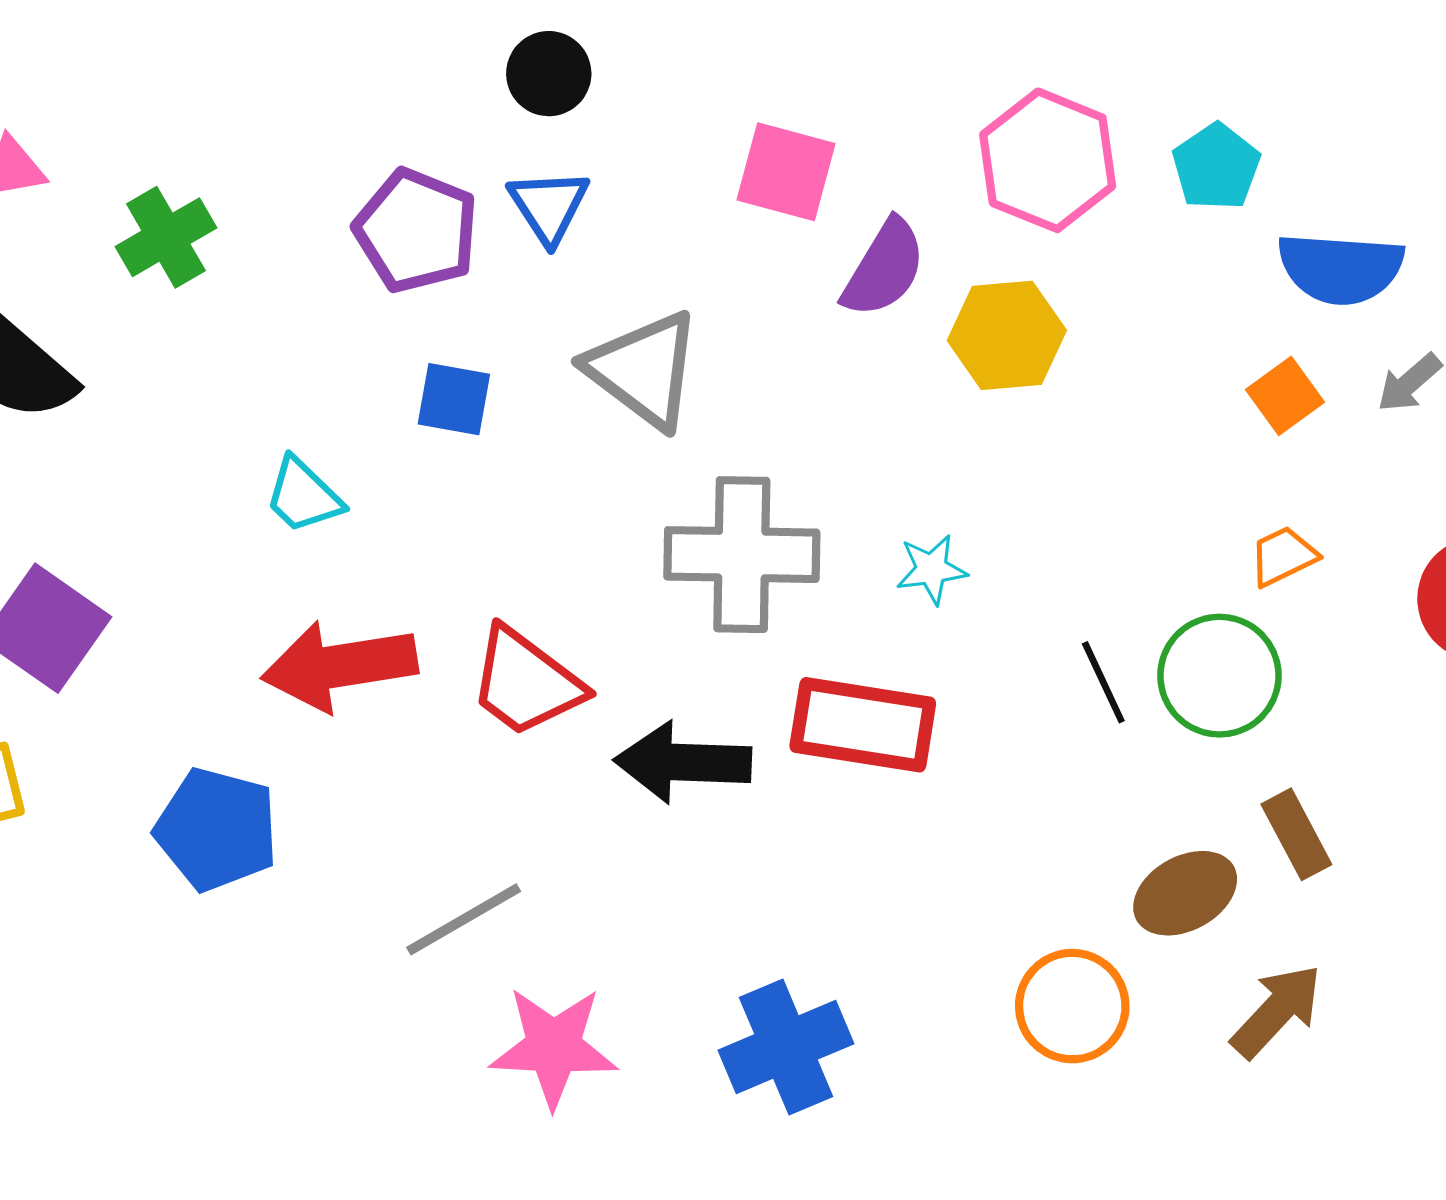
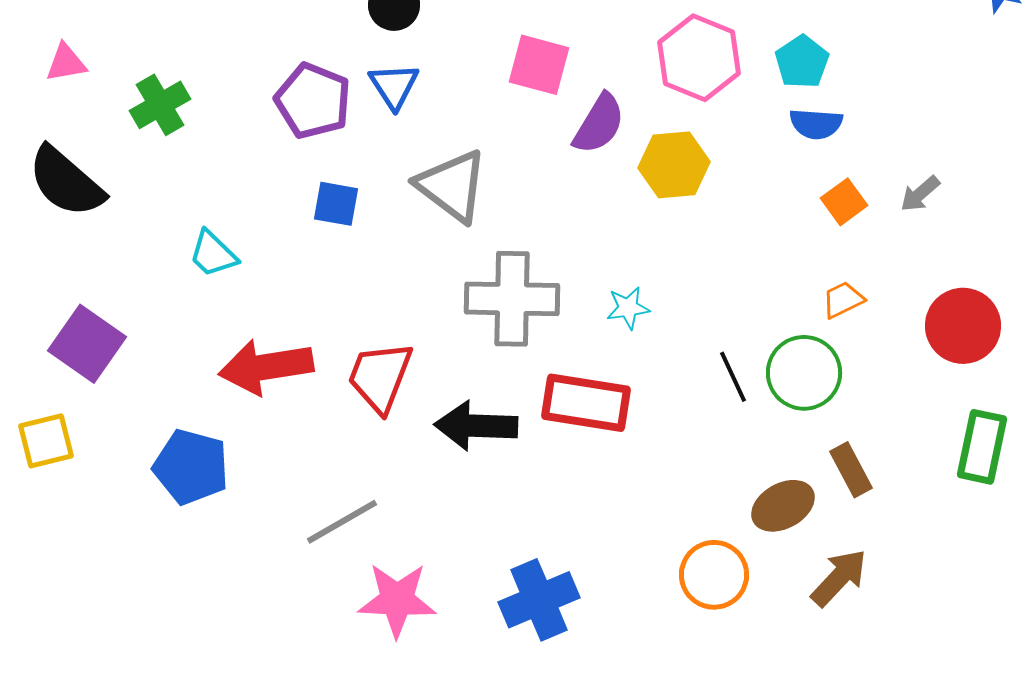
blue semicircle: (1341, 268) -> (816, 124), moved, size x0.7
cyan trapezoid: (303, 496) -> (213, 254), moved
red trapezoid: (526, 682) -> (380, 377), turned 74

